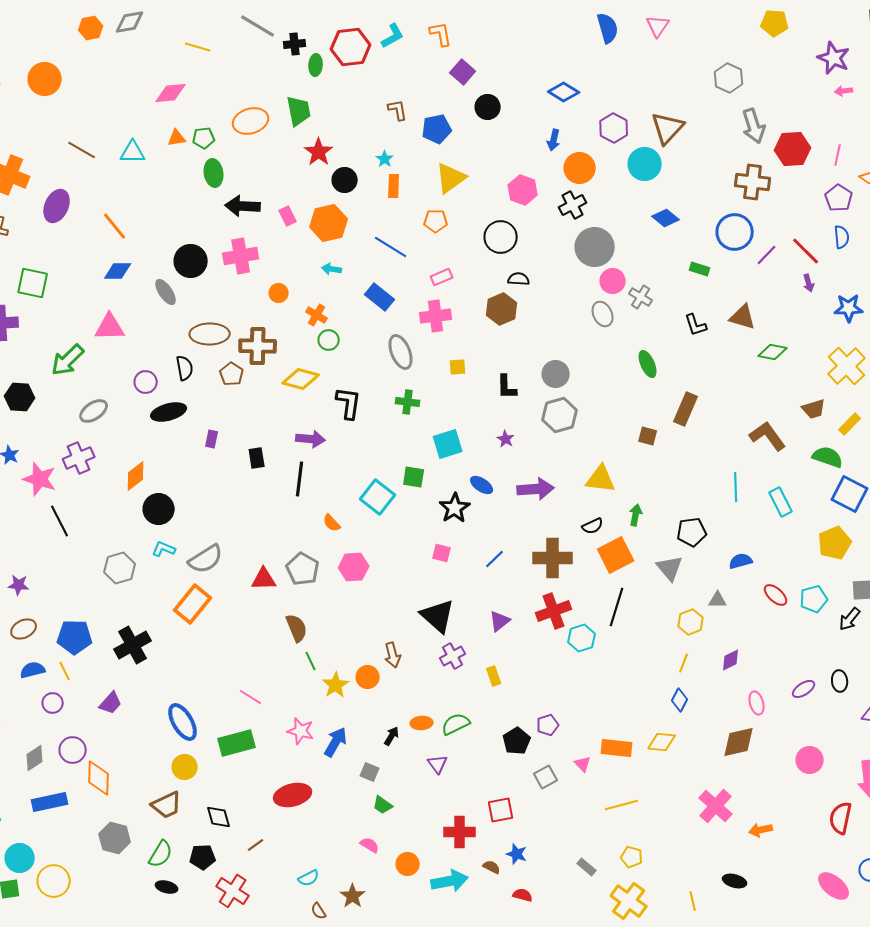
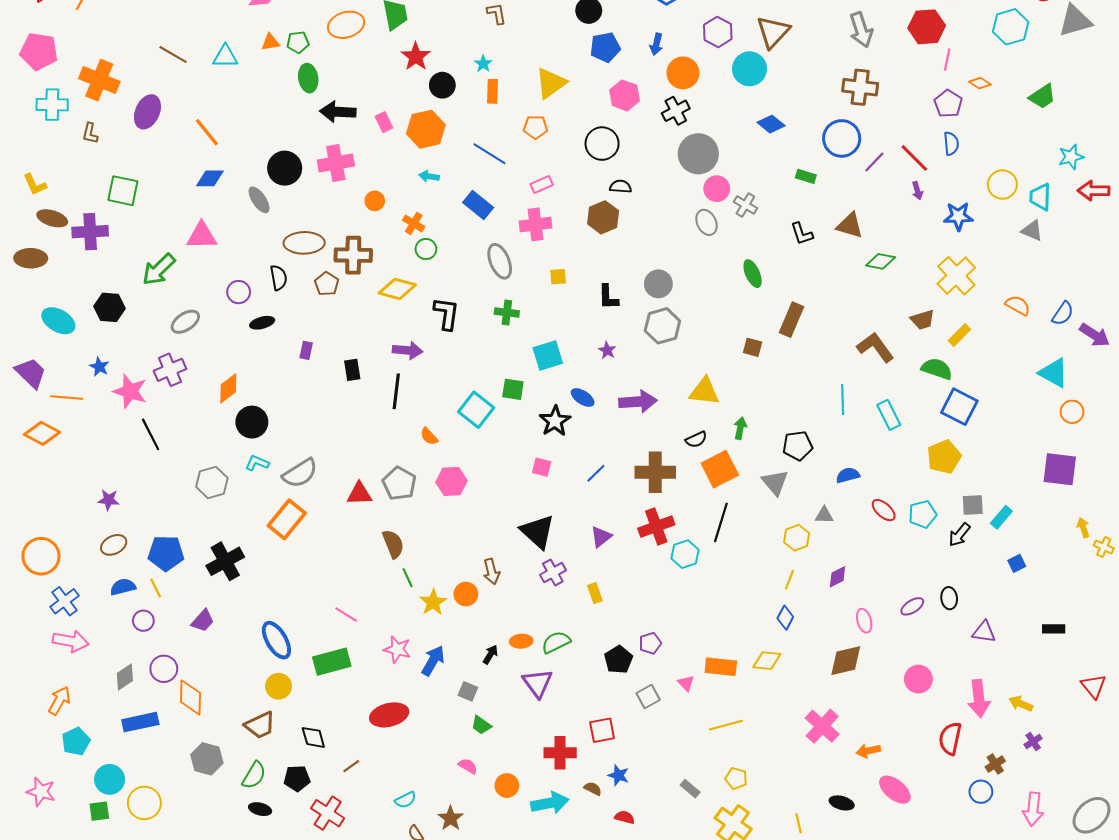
blue pentagon: (437, 129) -> (605, 47), moved
red hexagon: (793, 149) -> (927, 27), moved
black ellipse: (169, 412) -> (262, 323), size x0.7
purple triangle: (438, 764) -> (538, 683), size x1.5
pink ellipse: (834, 886) -> (895, 790), moved

